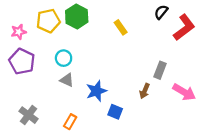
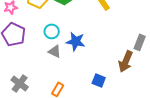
blue star: (96, 91) -> (76, 41), moved, turned 30
brown arrow: (145, 91) -> (126, 61), size x1.5

